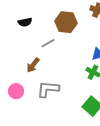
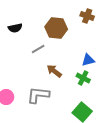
brown arrow: (33, 65) -> (54, 71), moved, turned 91

